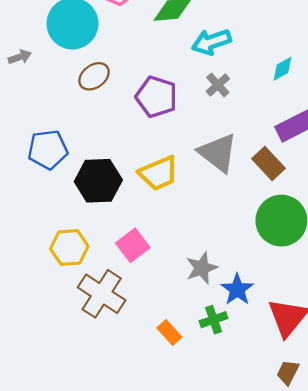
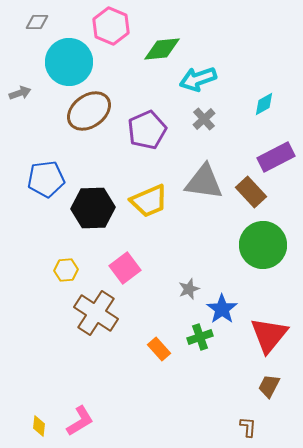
brown ellipse: (94, 76) -> (89, 111), size x1.5
purple pentagon: (156, 97) -> (147, 130), turned 30
gray triangle: (218, 153) -> (204, 182), turned -30
yellow hexagon: (69, 247) -> (66, 270), size x0.7
gray star: (202, 268) -> (189, 289), size x0.7

